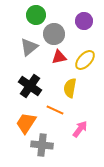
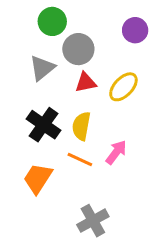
purple circle: (84, 21) -> (135, 30), moved
yellow semicircle: (70, 88) -> (81, 126), moved
pink arrow: (80, 129) -> (116, 152), moved
gray cross: (42, 145) -> (93, 221), moved, turned -35

